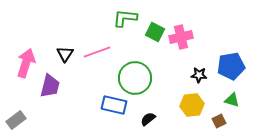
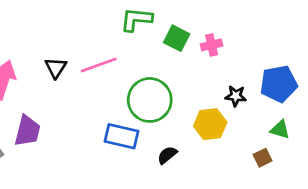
pink cross: (181, 37) -> (212, 45), size x0.7
purple trapezoid: (50, 86) -> (27, 131), moved
yellow hexagon: (192, 105) -> (210, 124), moved

